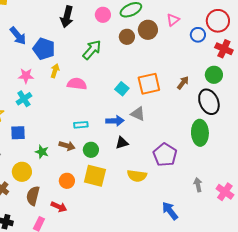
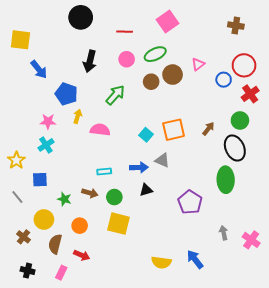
blue arrow: (18, 36) -> (39, 69), moved
red cross: (224, 49) -> (250, 94), turned 30
yellow semicircle: (137, 176) -> (161, 262), moved
orange circle: (67, 181) -> (80, 226), moved

